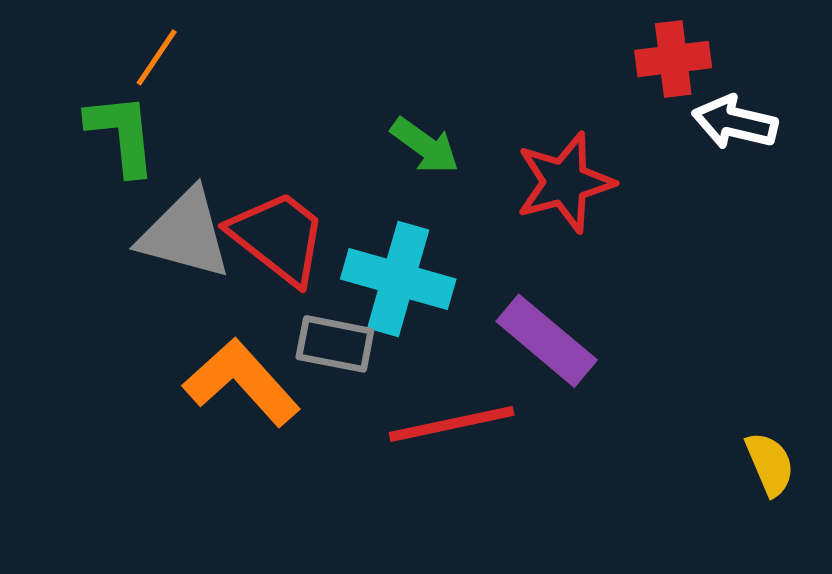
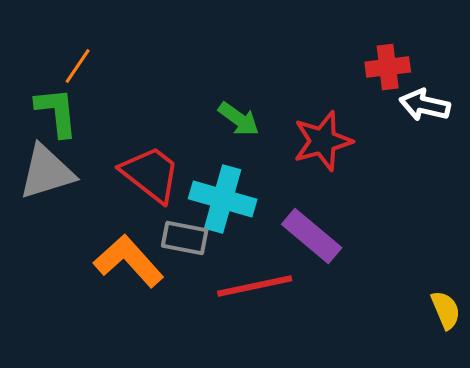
gray triangle: (185, 234) -> (47, 172), moved, turned -32

